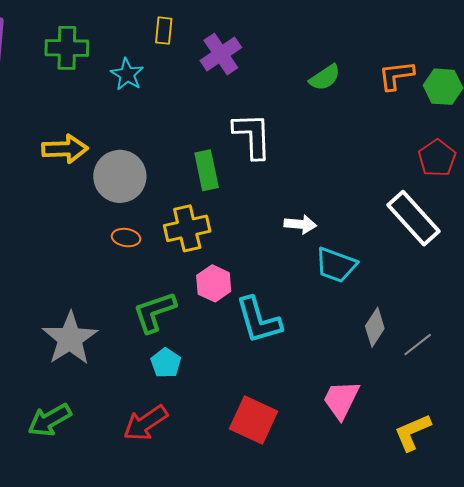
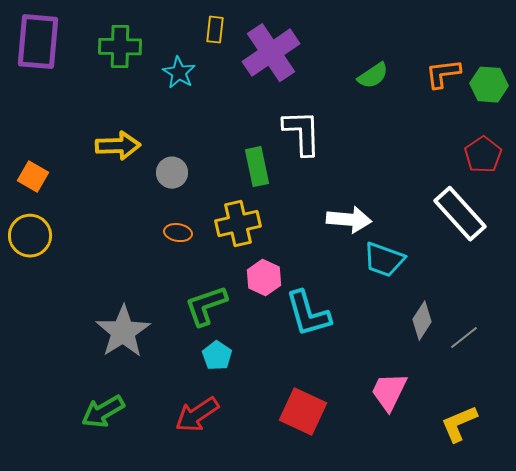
purple cross: (221, 54) -> (271, 53), size x1.4
gray circle: (120, 176) -> (172, 173), size x0.6
white arrow: (300, 224) -> (349, 220), size x1.4

